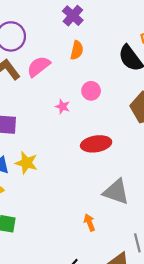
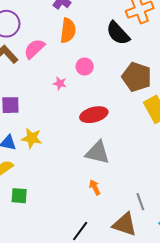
orange semicircle: (77, 50) -> (68, 31), size x1.4
gray triangle: (116, 192) -> (98, 153), moved

